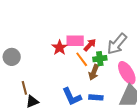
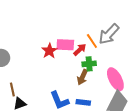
gray arrow: (117, 44) -> (109, 34), moved
orange line: (82, 59) -> (92, 41), moved

